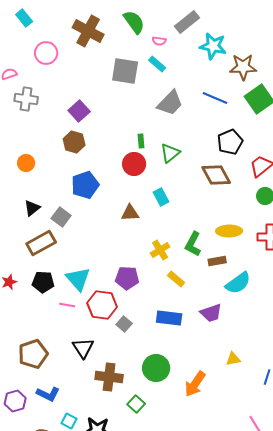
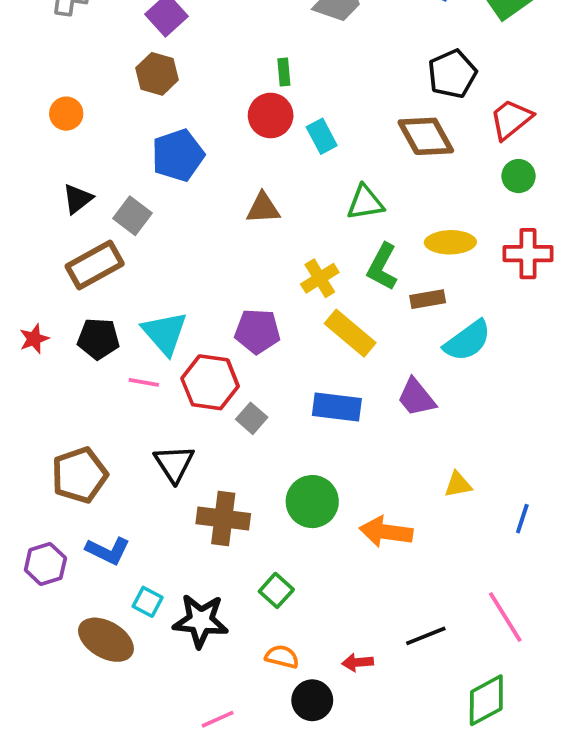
green triangle: (170, 153) -> (365, 203), moved, turned 30
cyan rectangle: (161, 197) -> (322, 136), moved
yellow rectangle: (176, 279) -> (350, 333), size x1.5
purple trapezoid: (211, 313) -> (416, 397), turned 70
orange arrow: (195, 384) -> (386, 532), turned 64
green square: (136, 404) -> (276, 590), moved

